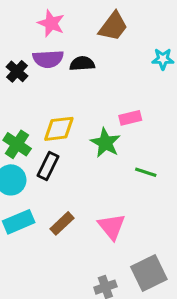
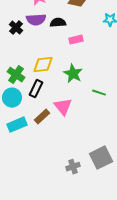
pink rectangle: (130, 118) -> (76, 40), moved
brown rectangle: (62, 223) -> (42, 117), moved
pink triangle: (112, 227) -> (63, 107), moved

